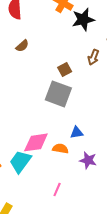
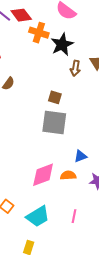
brown arrow: (93, 57) -> (75, 68), moved
brown square: (65, 69) -> (55, 97), turned -32
cyan trapezoid: (20, 162) -> (38, 216), moved, turned -145

